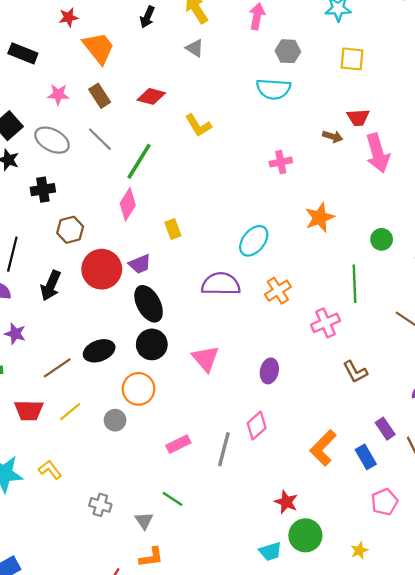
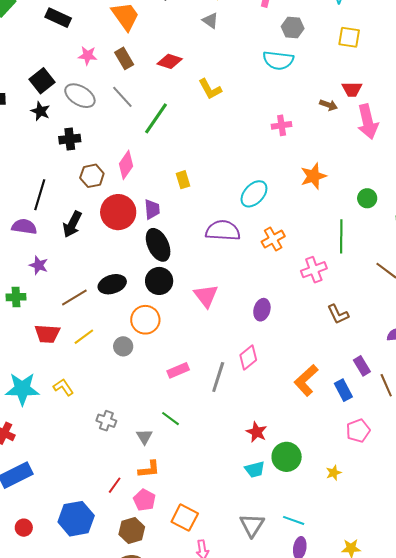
pink diamond: (128, 204) -> (126, 165), moved
purple trapezoid: (140, 264) -> (152, 209), turned -75
red star: (286, 502) -> (257, 432), moved

